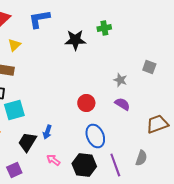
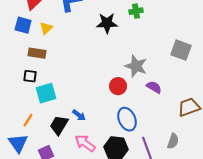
gray square: (149, 67) -> (181, 50), size x1.5
gray star: (120, 80) -> (136, 66), moved, size x1.6
blue arrow: (47, 132) -> (79, 115), turned -72
pink arrow: (53, 160) -> (85, 143), size x1.5

